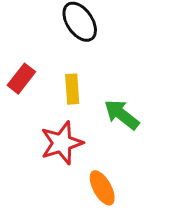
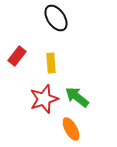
green arrow: (122, 115) -> (77, 97), moved

